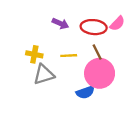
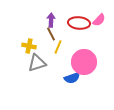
purple arrow: (60, 23) -> (51, 20), turned -112
brown line: (97, 52) -> (51, 34), moved
yellow line: (69, 56) -> (58, 47), turned -64

